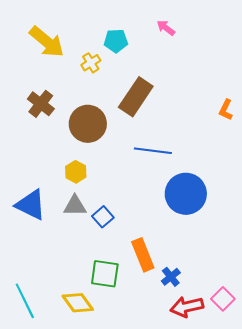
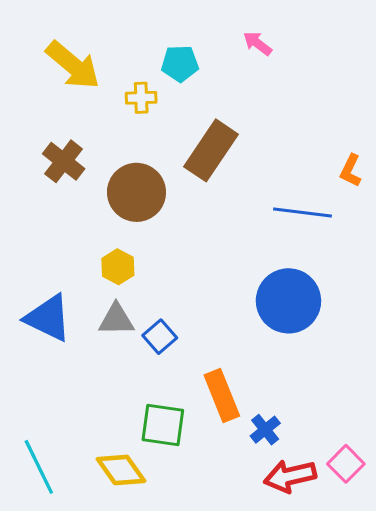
yellow cross: (91, 63) -> (141, 98), turned 30
blue line: (153, 151) -> (302, 212), moved

